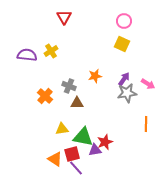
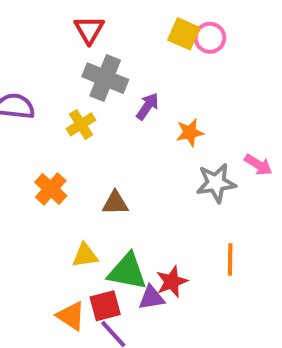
yellow square: (122, 44) -> (184, 34), moved
yellow cross: (51, 51) -> (81, 124), moved
orange star: (95, 76) -> (190, 132), moved
purple arrow: (124, 79) -> (147, 106), moved
gray cross: (69, 86) -> (105, 78), moved, size x1.5
orange line: (146, 124) -> (230, 259), moved

